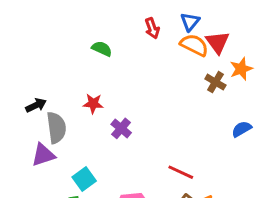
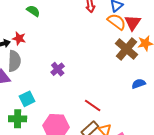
green semicircle: (102, 49) -> (33, 11), moved
brown cross: (215, 82) -> (126, 49), size x1.6
red star: (93, 104) -> (19, 38), moved

